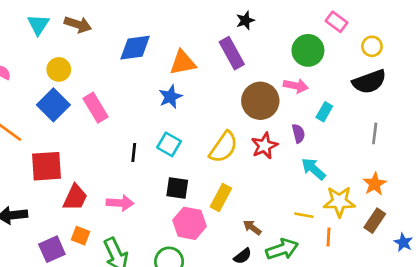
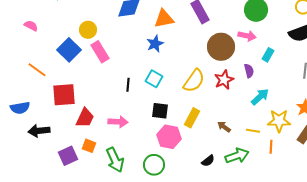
yellow circle: (59, 69) -> (88, 30), moved
cyan arrow: (313, 169) -> (260, 97), turned 96
brown arrow: (252, 227) -> (224, 127), moved

